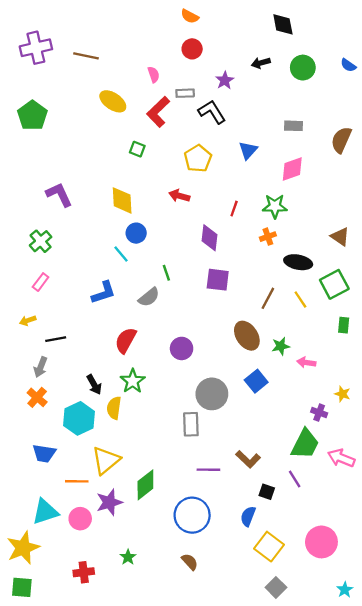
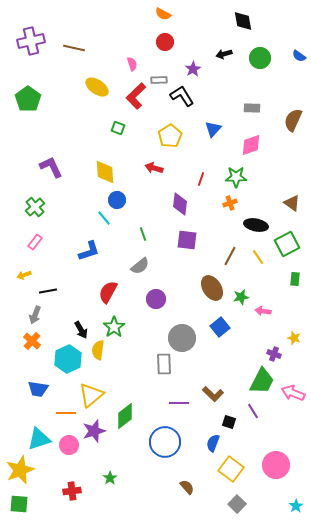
gray semicircle: (149, 297) -> (140, 266), moved
brown semicircle: (190, 562) -> (187, 487), moved

